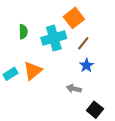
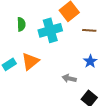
brown line: (83, 43) -> (89, 30), moved, turned 56
blue star: (87, 65) -> (90, 61), moved

